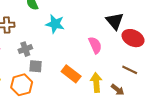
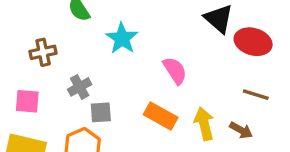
cyan star: (55, 24) -> (122, 38), turned 30
pink semicircle: (95, 45) -> (175, 71), moved

